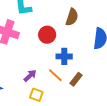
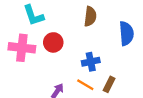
red circle: (47, 35) -> (53, 42), moved

